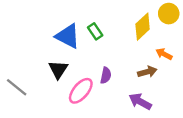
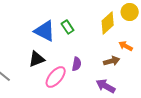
black triangle: (58, 69) -> (37, 59), turned 36

